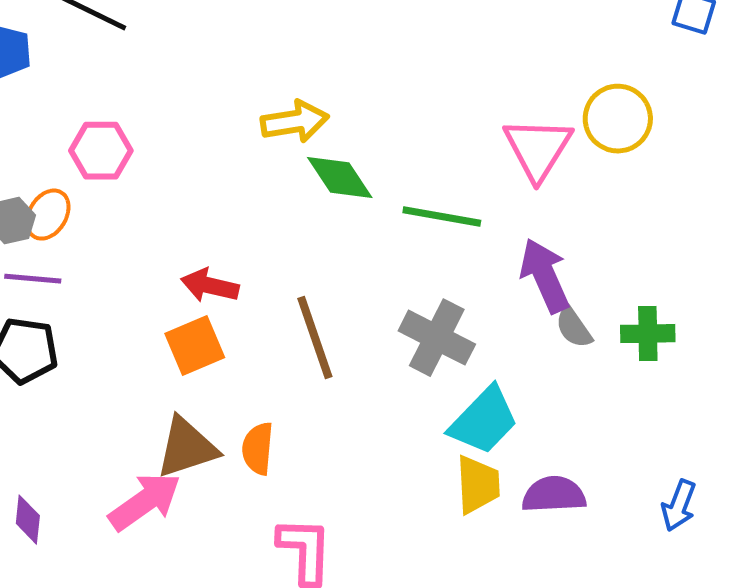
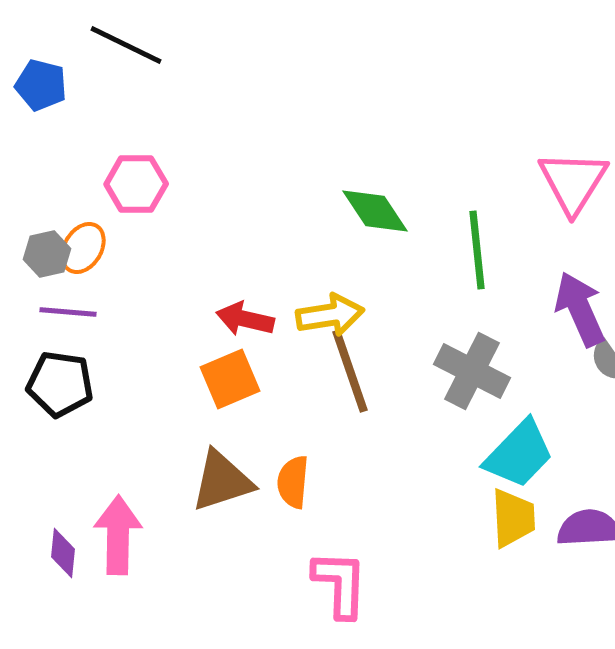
yellow arrow: (295, 122) -> (330, 315), moved
green line: (442, 217) -> (477, 250), turned 74
pink arrow: (145, 502) -> (118, 535), moved, turned -54

